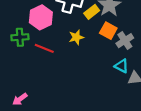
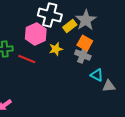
pink hexagon: (41, 17) -> (36, 34), moved
gray cross: (125, 41) -> (83, 55), moved, turned -35

